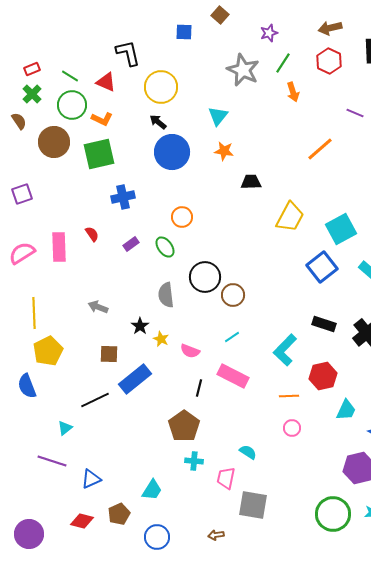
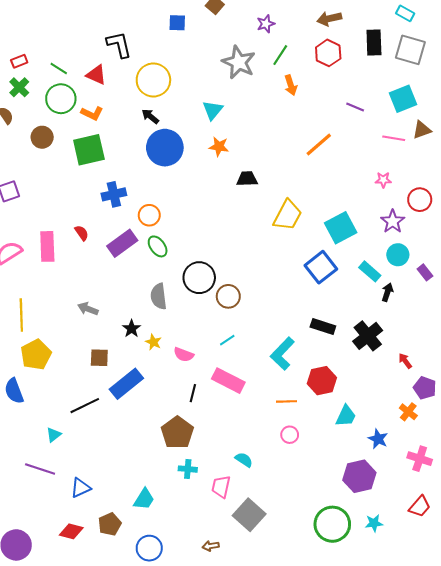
brown circle: (54, 142) -> (42, 137), size x0.7
orange circle: (182, 217) -> (149, 215), moved
purple rectangle: (131, 244) -> (122, 243), size x1.8
gray square: (253, 505) -> (249, 515), turned 32

